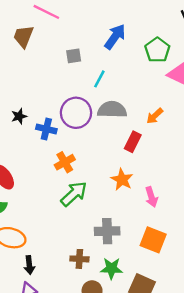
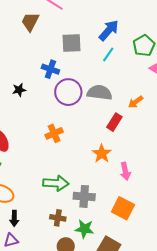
gray square: (74, 56) -> (71, 43), size x1.5
cyan line: (99, 79) -> (108, 54), moved
blue cross: (46, 129) -> (50, 69), moved
green arrow: (74, 194) -> (56, 183), moved, turned 40

